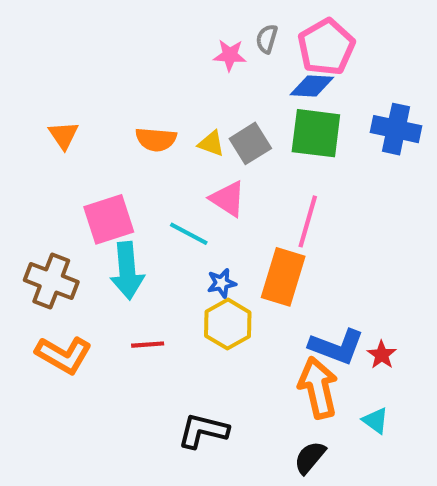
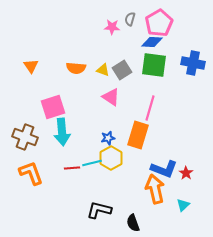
cyan line: (189, 234) -> (92, 163), moved, turned -42
orange L-shape: (64, 355) -> (31, 173), turned -140
cyan triangle: (375, 421) -> (183, 205), turned 40
black semicircle: (310, 457) -> (133, 223), moved, turned -60

